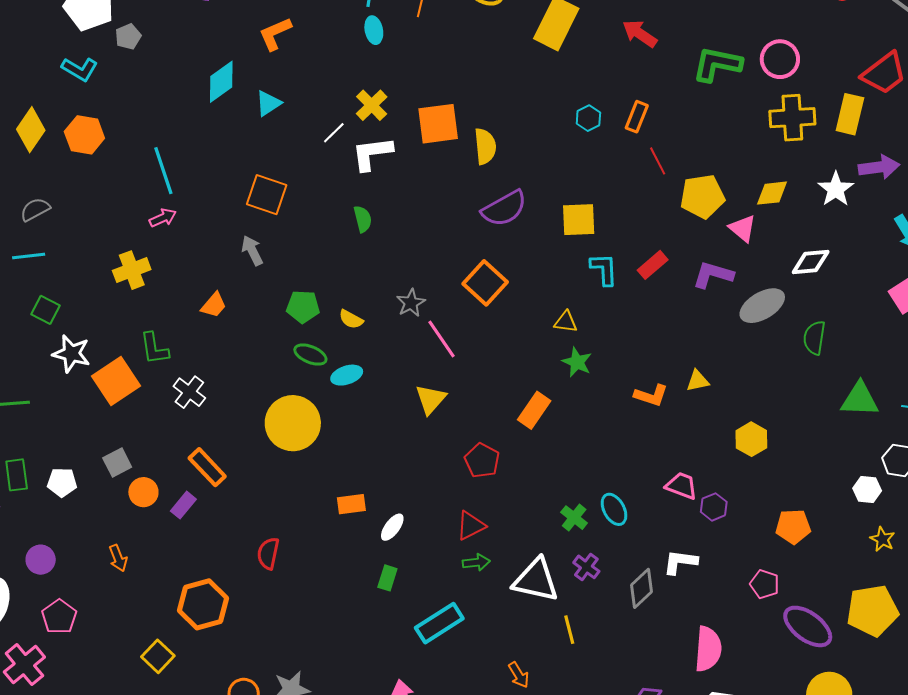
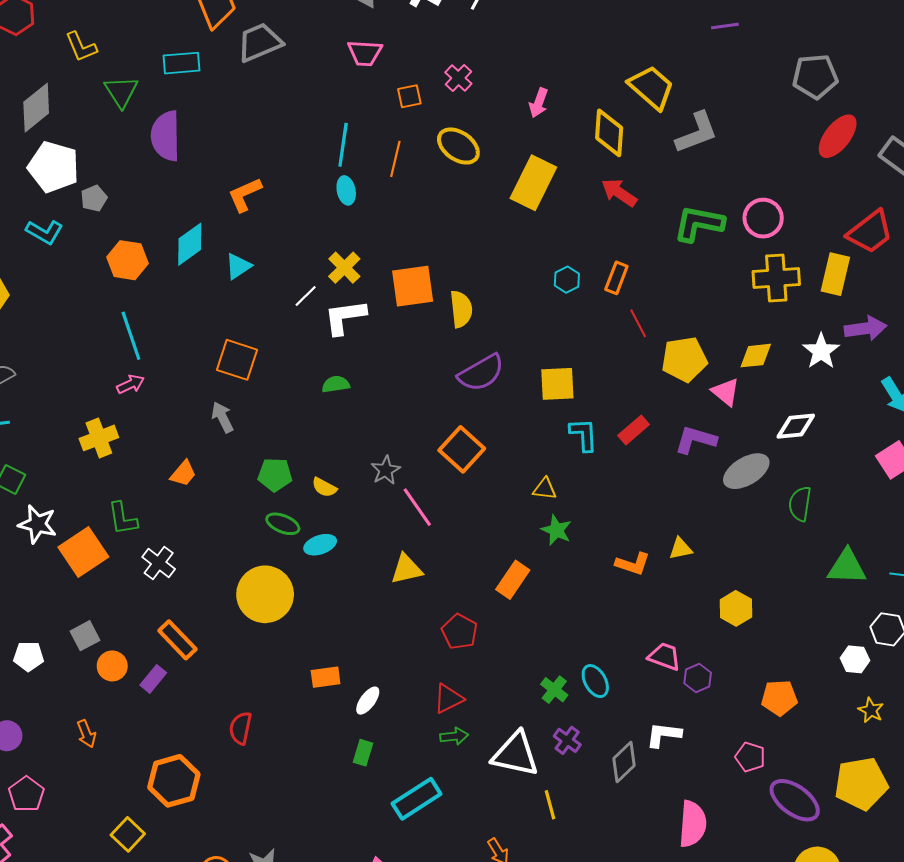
orange hexagon: (84, 135) -> (127, 260), moved
green semicircle: (363, 219) -> (336, 384), turned -84
yellow triangle: (431, 399) -> (407, 569), turned 36

